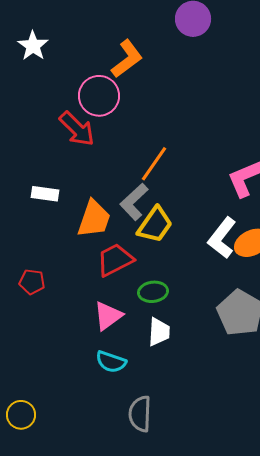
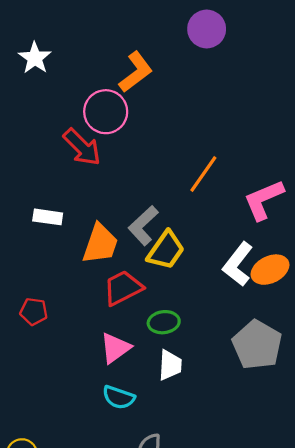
orange line: (154, 164) -> (203, 174), moved

